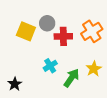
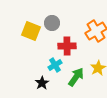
red cross: (63, 36) -> (67, 46), moved
black star: (15, 84) -> (42, 83), moved

